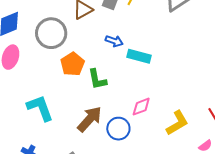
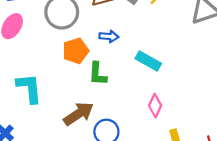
blue arrow: (114, 41) -> (109, 36), moved, turned -30
pink diamond: (141, 107) -> (155, 106), moved, turned -60

